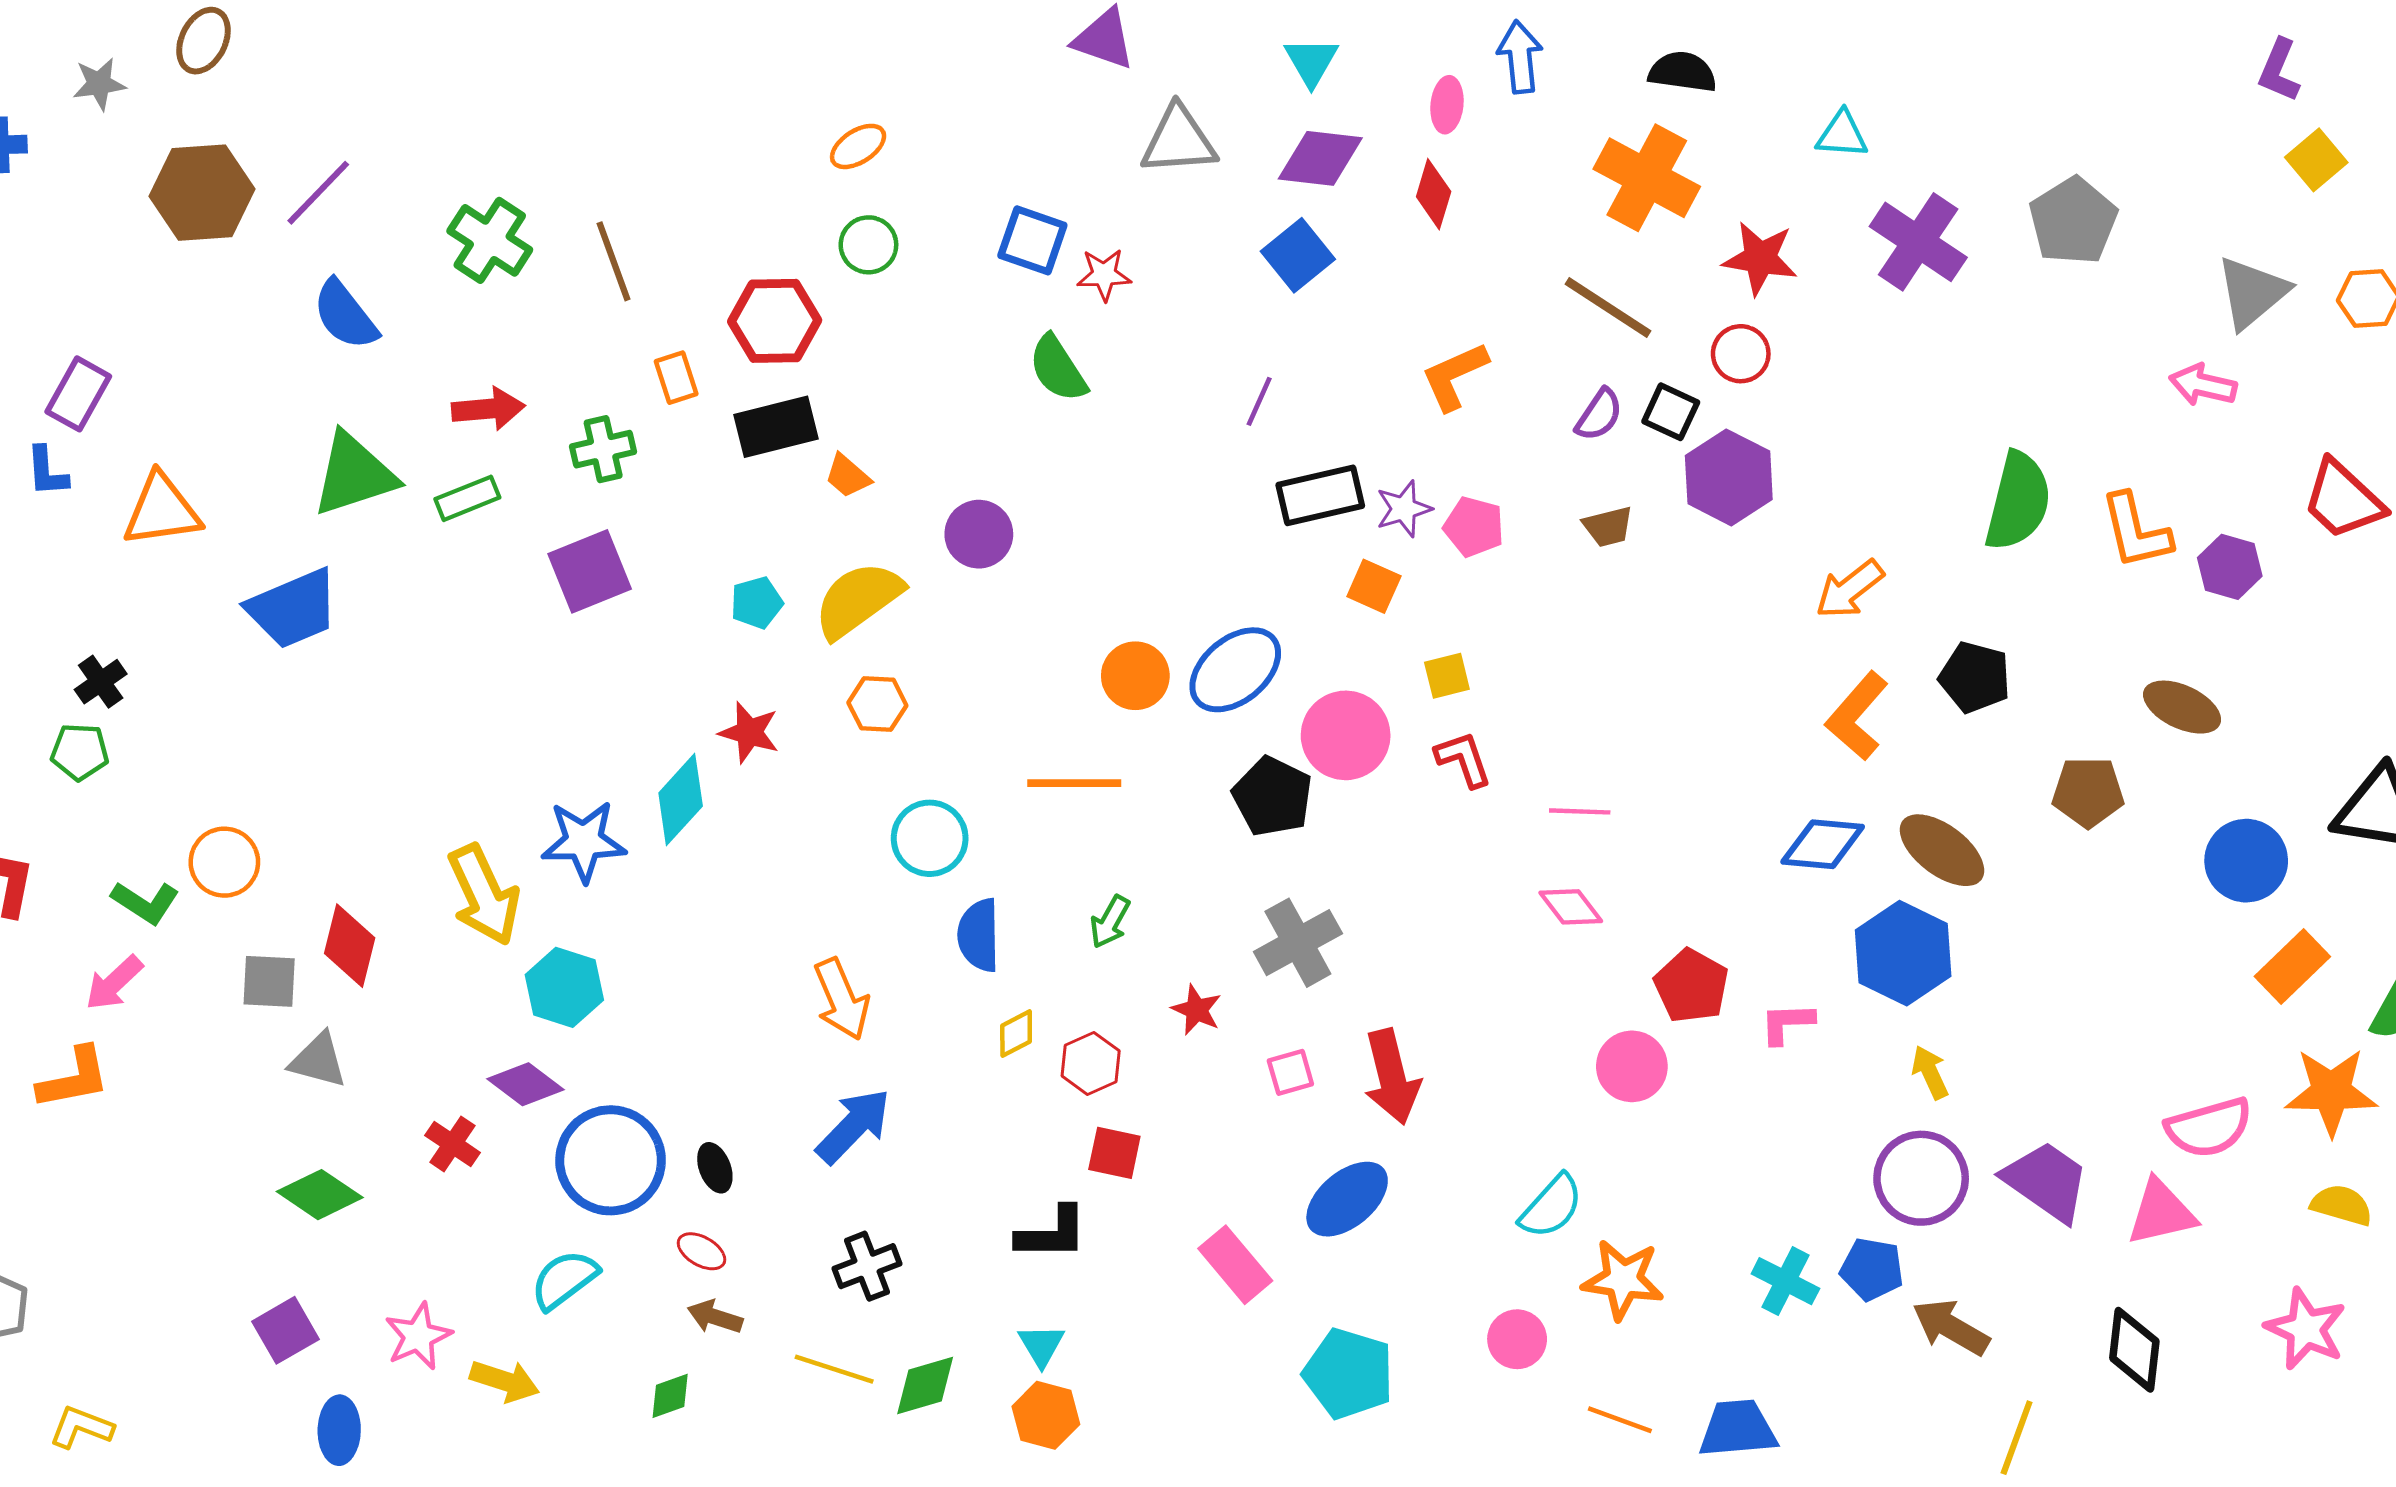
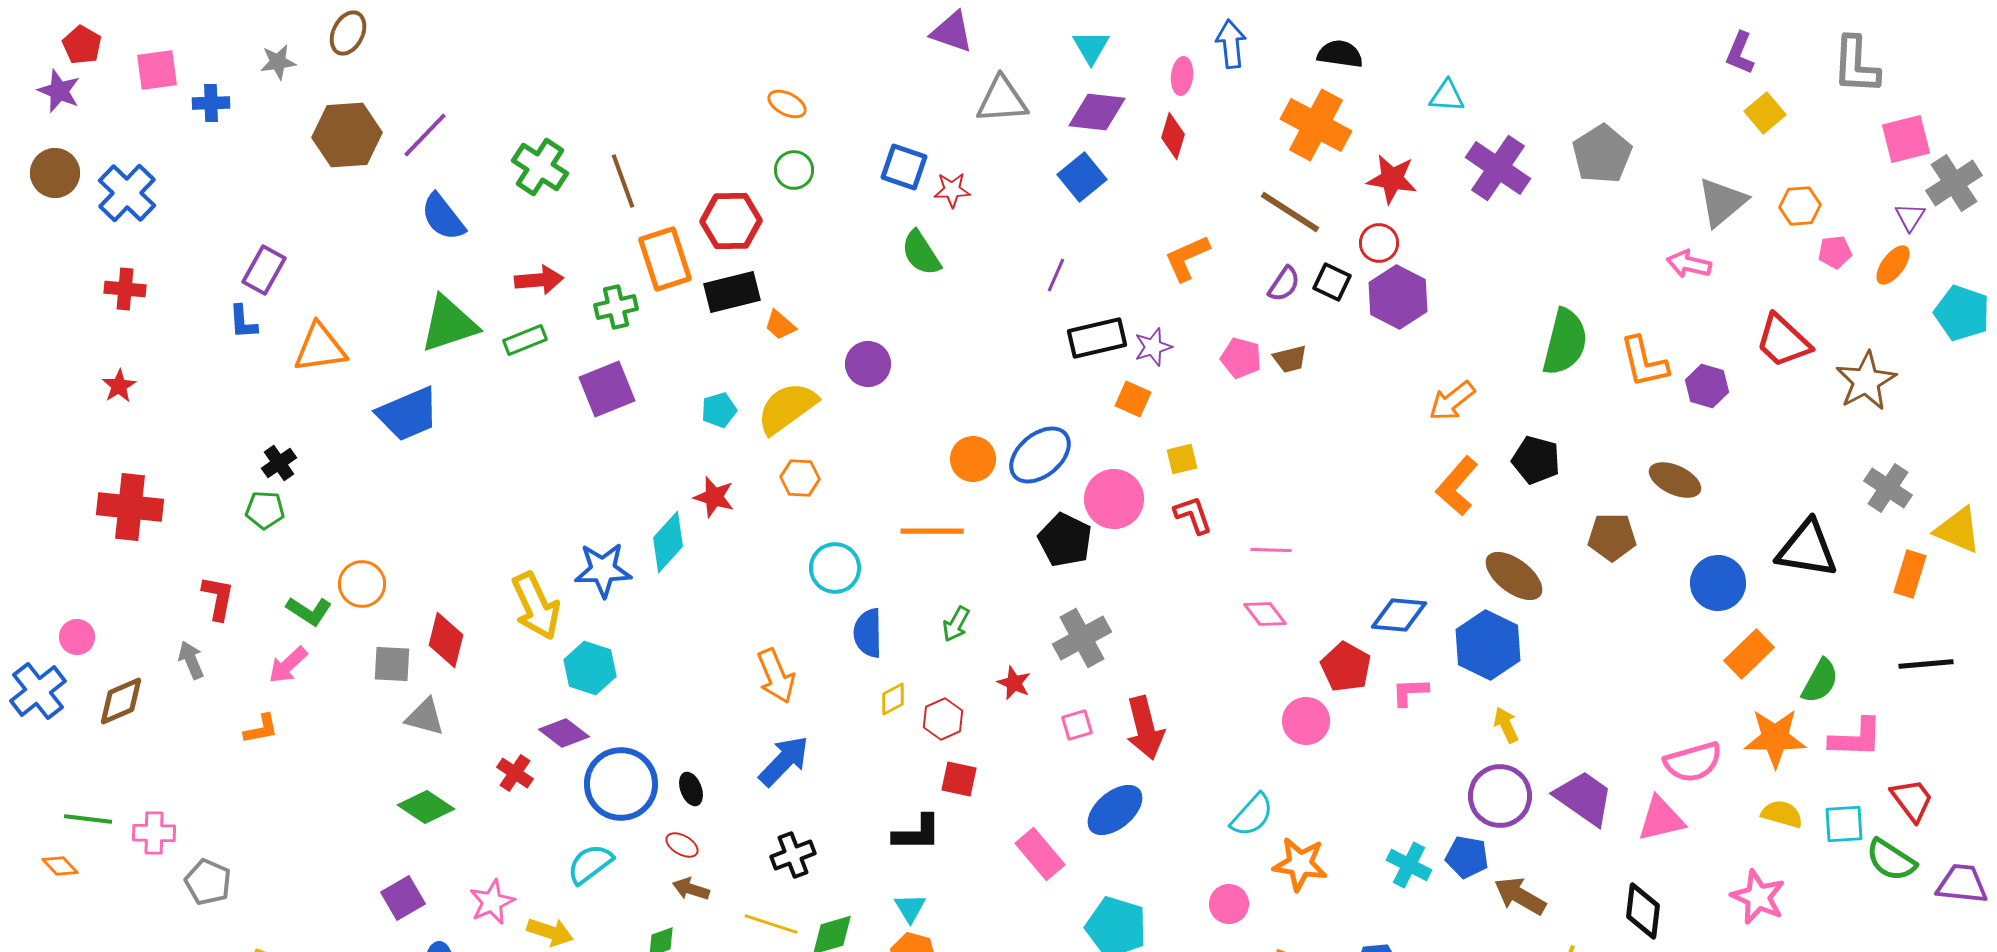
orange ellipse: (858, 146) -> (787, 104), turned 60
orange rectangle: (676, 378) -> (665, 259), size x1.8
purple hexagon: (1729, 477) -> (1398, 297), moved
pink pentagon: (1474, 527) -> (1241, 358), moved
blue diamond: (1823, 844) -> (1399, 615), moved
orange L-shape: (74, 1078) -> (261, 729), size x0.7

